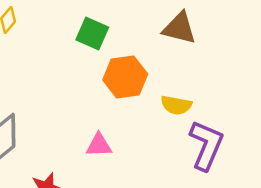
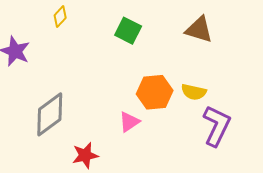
orange hexagon: (125, 77) -> (155, 92), moved
pink triangle: (99, 145) -> (129, 122), turned -35

